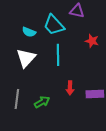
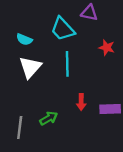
cyan semicircle: (29, 32) -> (24, 39), moved
gray line: (17, 99) -> (20, 128), moved

